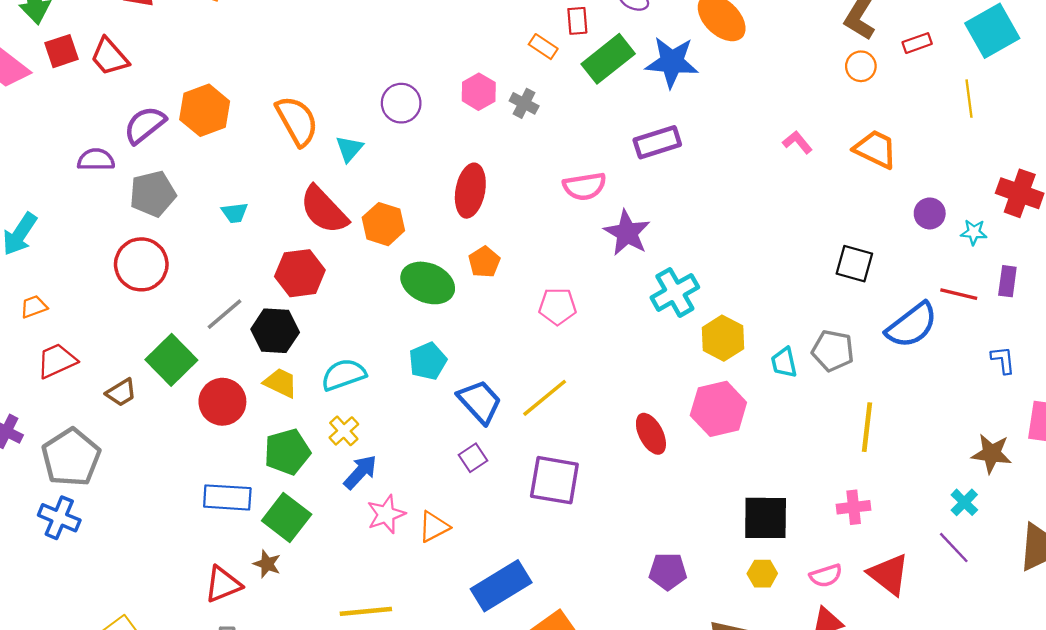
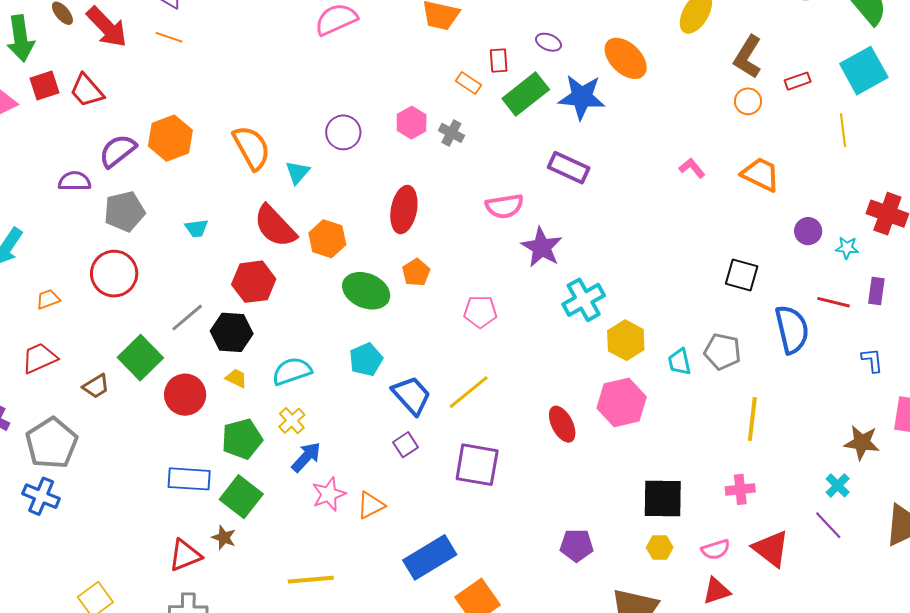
purple rectangle: (657, 142) -> (569, 168), turned 42
orange trapezoid: (34, 307) -> (48, 299), moved
blue semicircle: (912, 325) -> (792, 329), turned -66
yellow trapezoid: (280, 383) -> (236, 378), size x0.7

